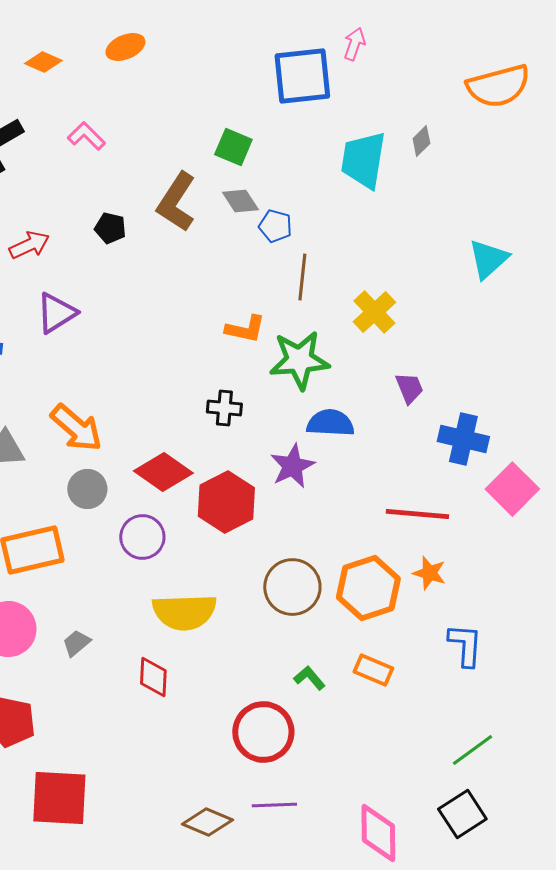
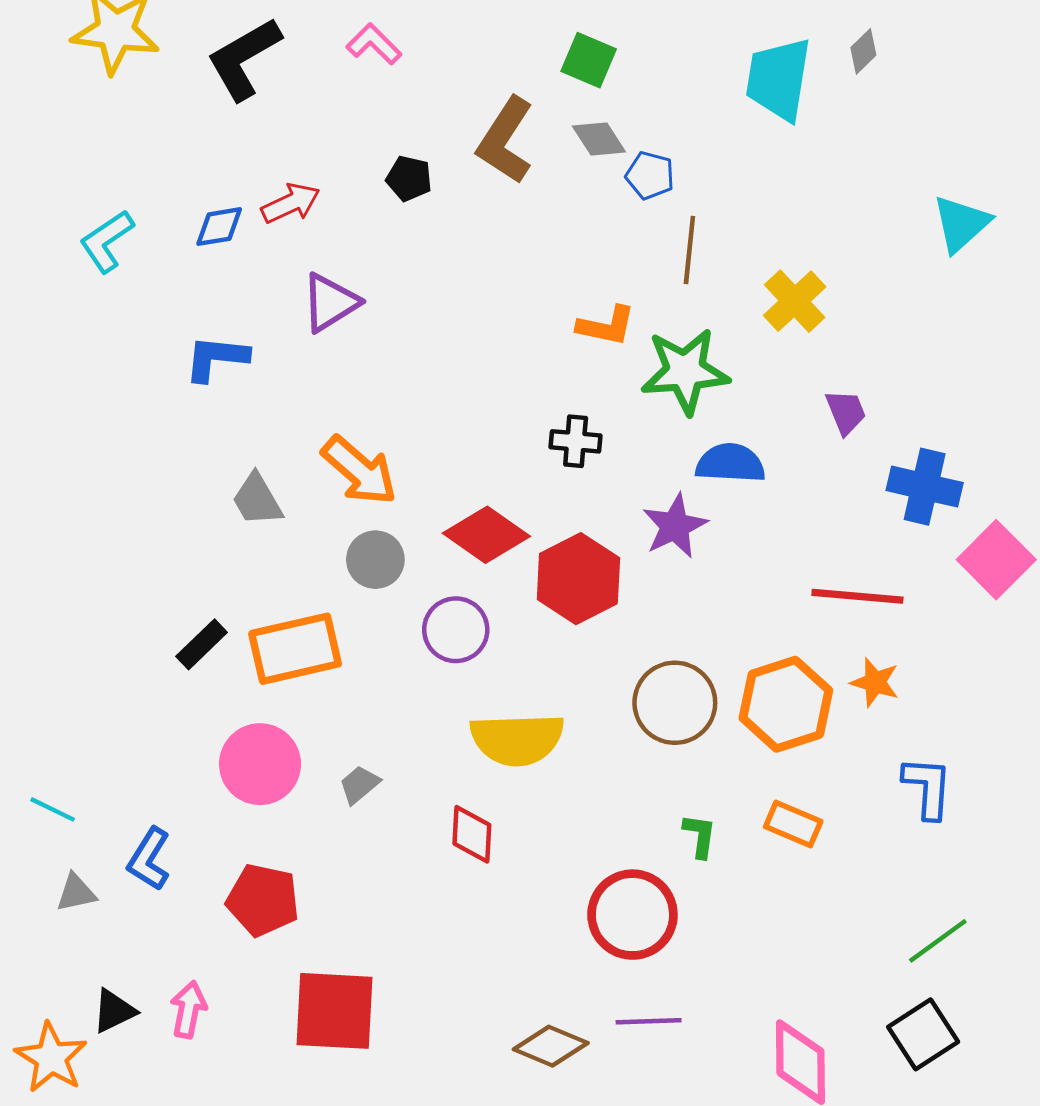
green L-shape: (309, 678) -> (700, 836), turned 48

